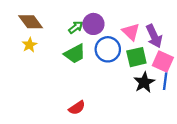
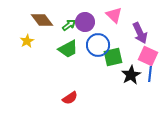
brown diamond: (31, 22) -> (42, 20), moved
pink triangle: (131, 32) -> (114, 15), moved
green square: (136, 57) -> (113, 57), moved

